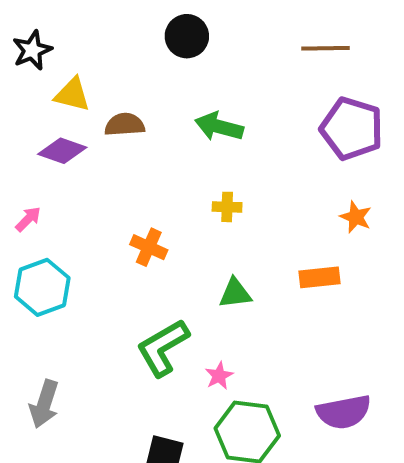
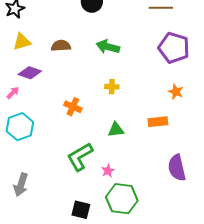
yellow triangle: (72, 94) -> (22, 42), moved, turned -30
purple diamond: (62, 151) -> (30, 73), moved
purple semicircle: (344, 412) -> (177, 168), moved, turned 88

